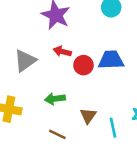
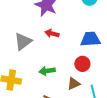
red circle: (83, 65) -> (82, 64), moved
brown triangle: (88, 116) -> (74, 84), turned 32

